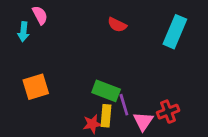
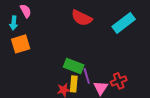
red semicircle: (117, 25) -> (82, 18), size x1.5
cyan rectangle: (175, 32) -> (124, 23), turned 30
orange square: (36, 87) -> (21, 44), moved

